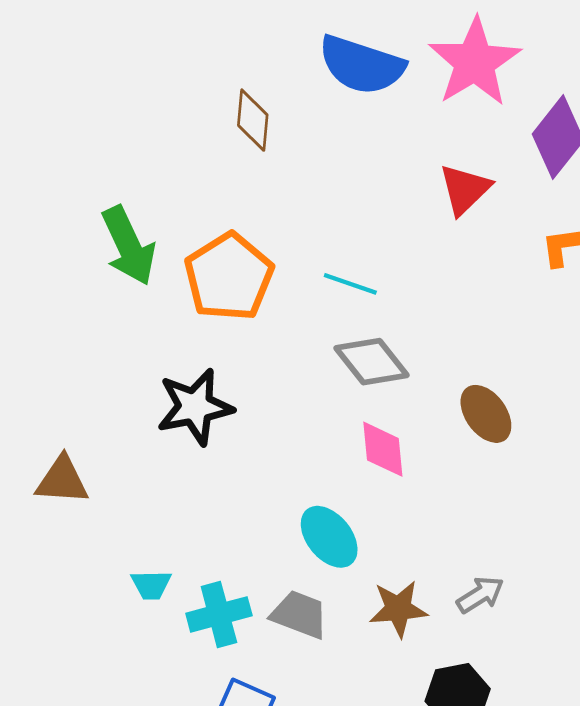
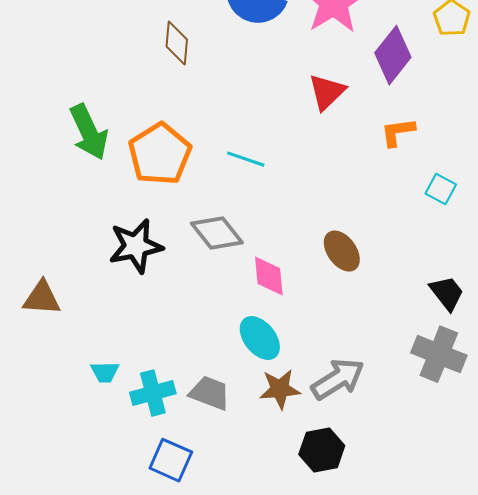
gray diamond: (372, 362) -> (217, 233), moved
cyan ellipse: (329, 537) -> (260, 338), moved
gray arrow: (480, 595) -> (338, 379), size x1.6

